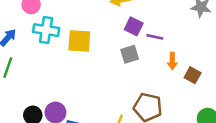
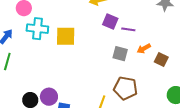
gray square: (130, 54) -> (120, 54), moved, turned 35
orange arrow: (172, 61) -> (144, 49), turned 64

